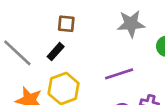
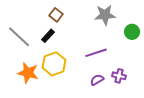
brown square: (66, 24) -> (56, 15), turned 32

